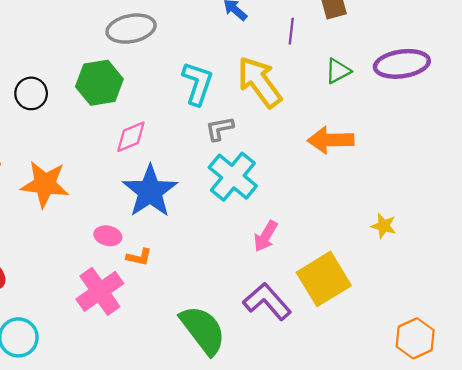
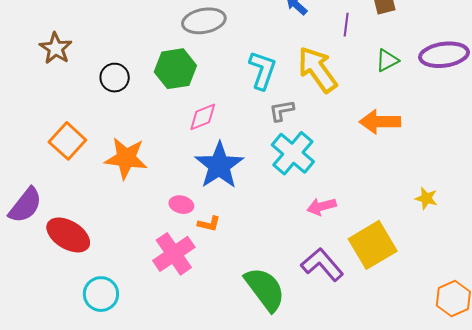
pink arrow: (266, 236) -> (321, 206), turned 44

